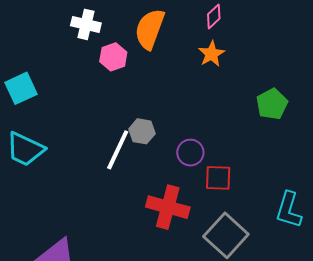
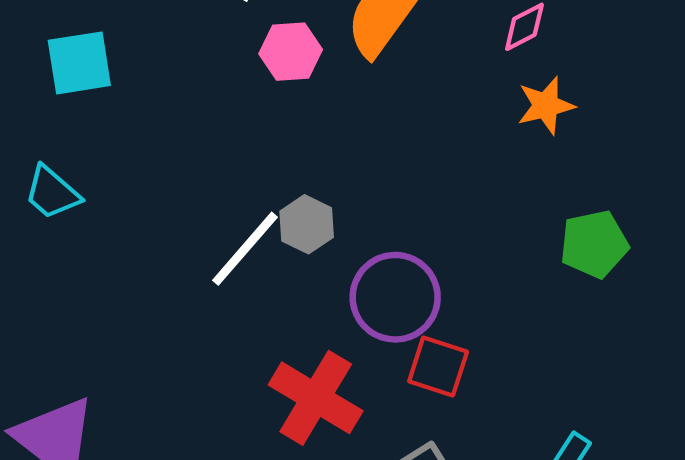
orange star: (212, 54) -> (546, 106), moved
cyan trapezoid: (25, 149) -> (52, 193), size x0.7
purple circle: (190, 153) -> (395, 297), size x1.5

